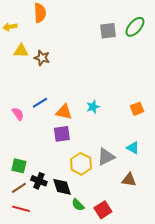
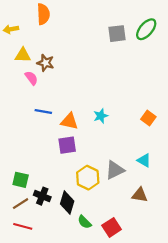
blue line: (40, 103) -> (43, 112), turned 42
orange square: (137, 109) -> (148, 118), turned -32
pink semicircle: (18, 114) -> (31, 78), moved
black diamond: (62, 187) -> (67, 203), turned 35

